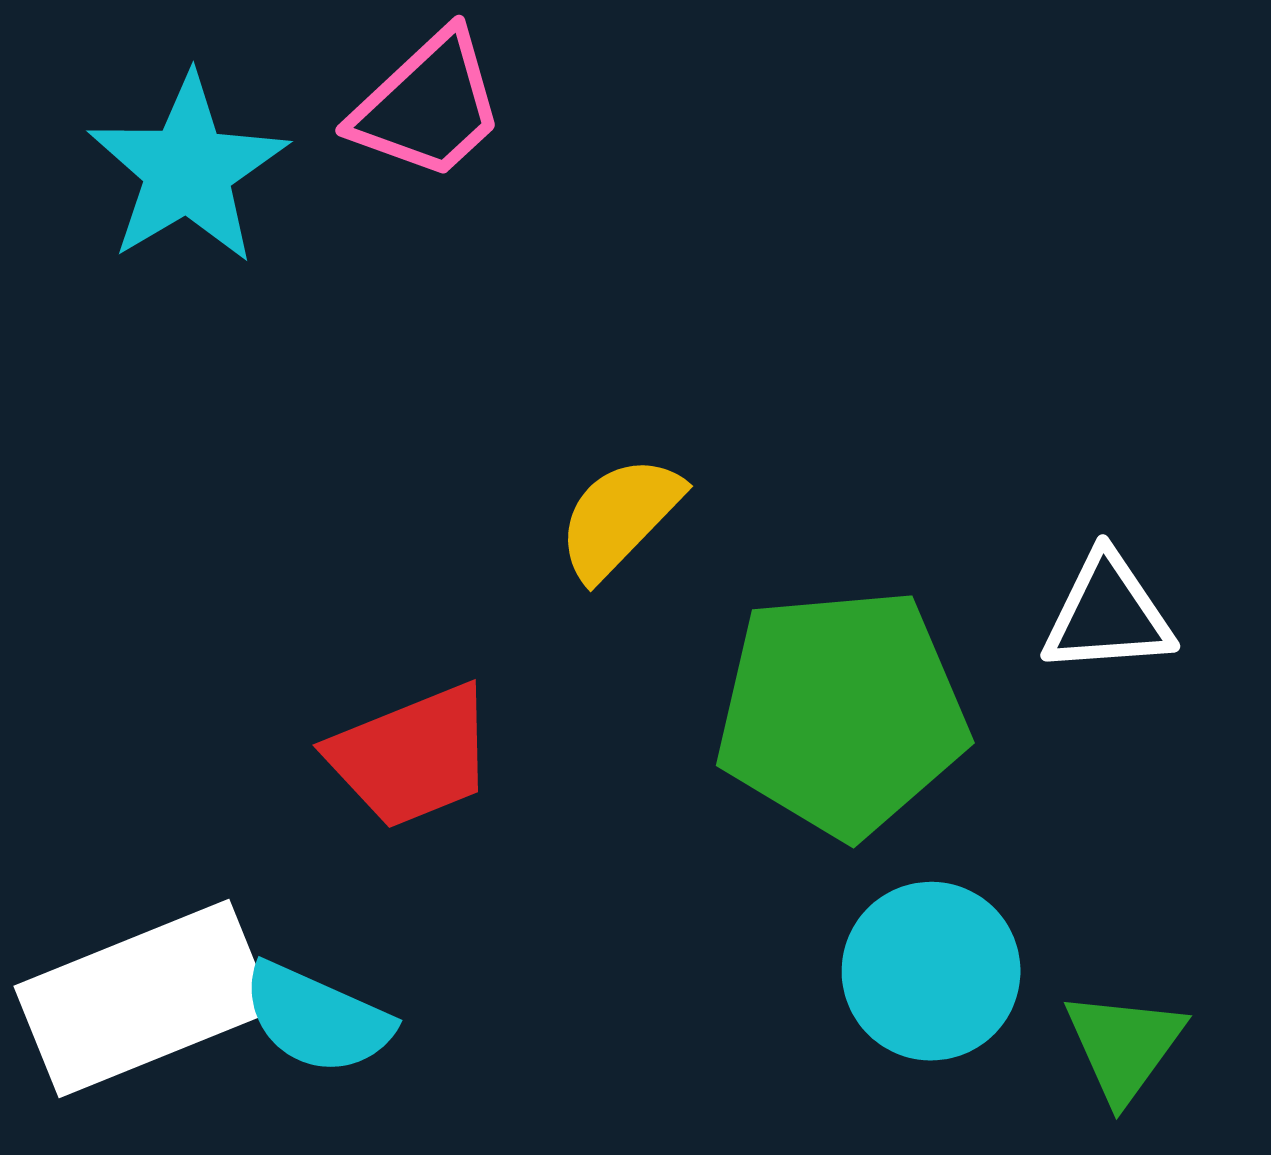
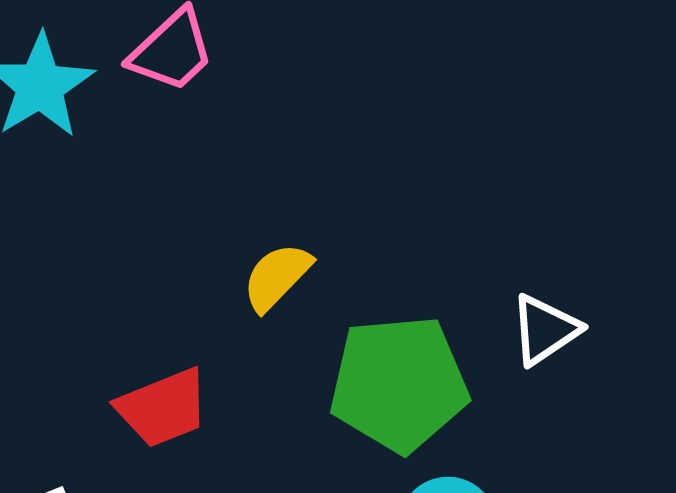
white triangle: (1108, 614) -> (545, 330), turned -30

